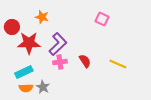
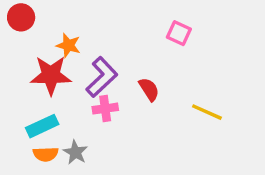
orange star: (42, 17) -> (68, 45), moved
red circle: (12, 27) -> (21, 17), moved
red semicircle: (85, 61) -> (149, 89), moved

